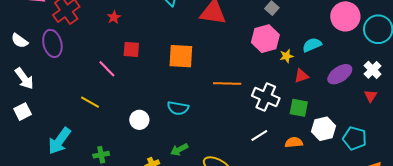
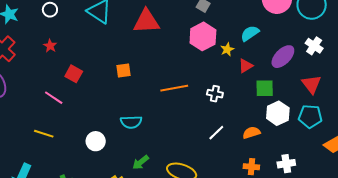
red square: (131, 49) -> (74, 74), turned 36
orange square: (181, 56) -> (124, 71), size x0.6
red triangle: (371, 96) -> (311, 84), moved, size x1.5
white cross: (266, 97) -> (215, 94), size x0.6
green square: (299, 108) -> (265, 88), moved

